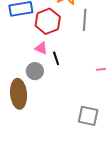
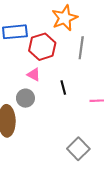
black line: (56, 58) -> (63, 87), moved
gray square: (88, 116) -> (78, 149), turned 30

